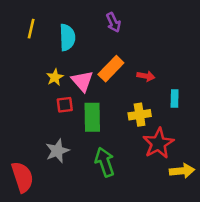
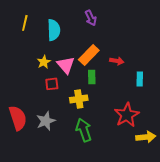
yellow cross: (140, 115) -> (79, 99), moved
green rectangle: (92, 117) -> (92, 77), moved, size x0.6
red semicircle: (22, 177) -> (18, 118), moved

